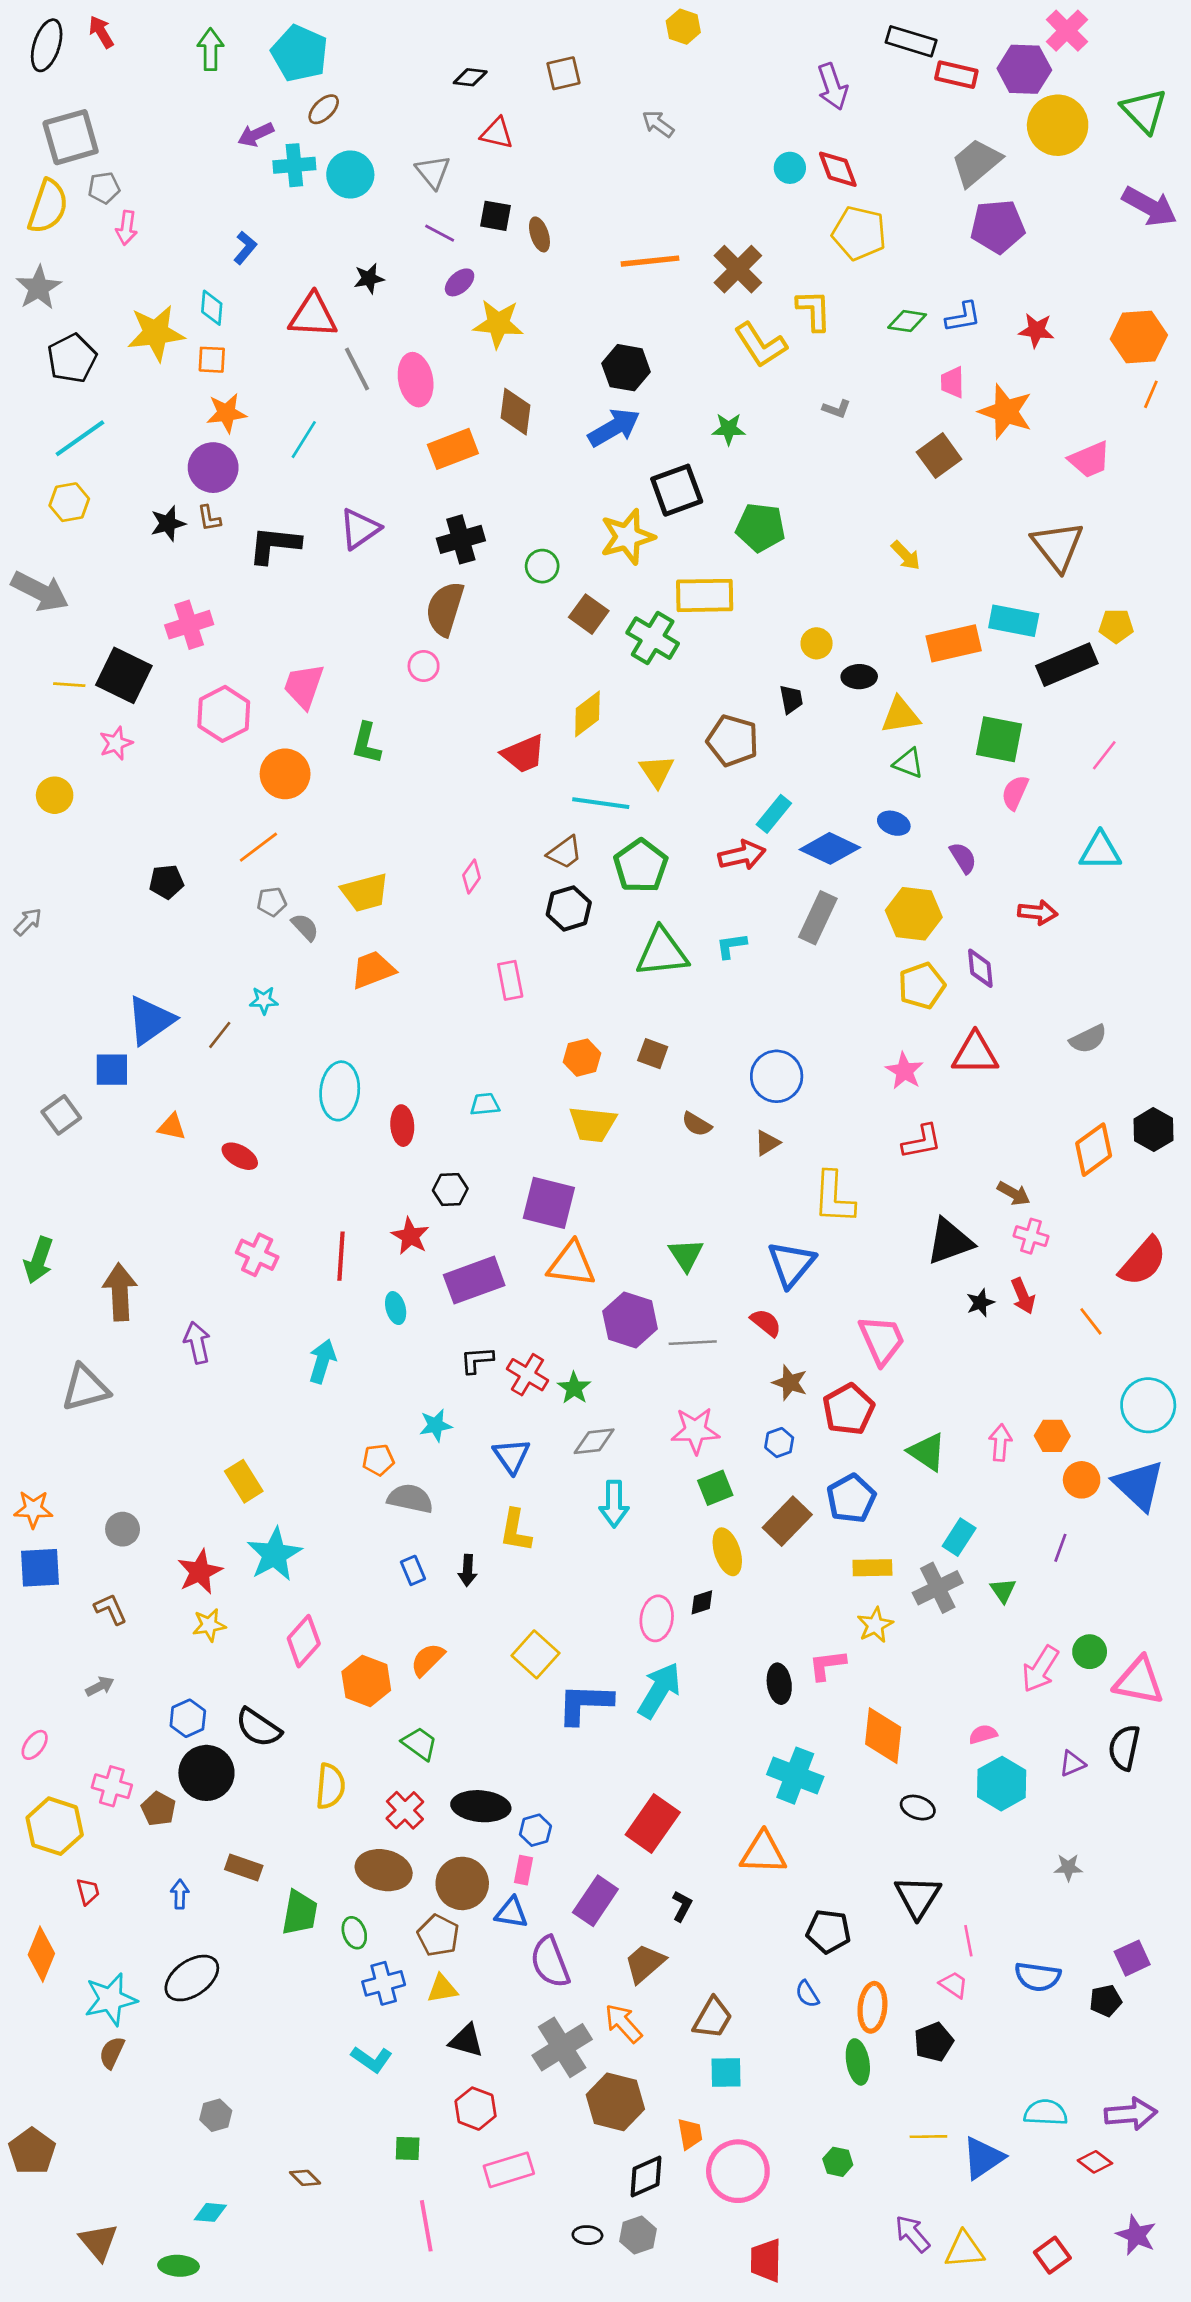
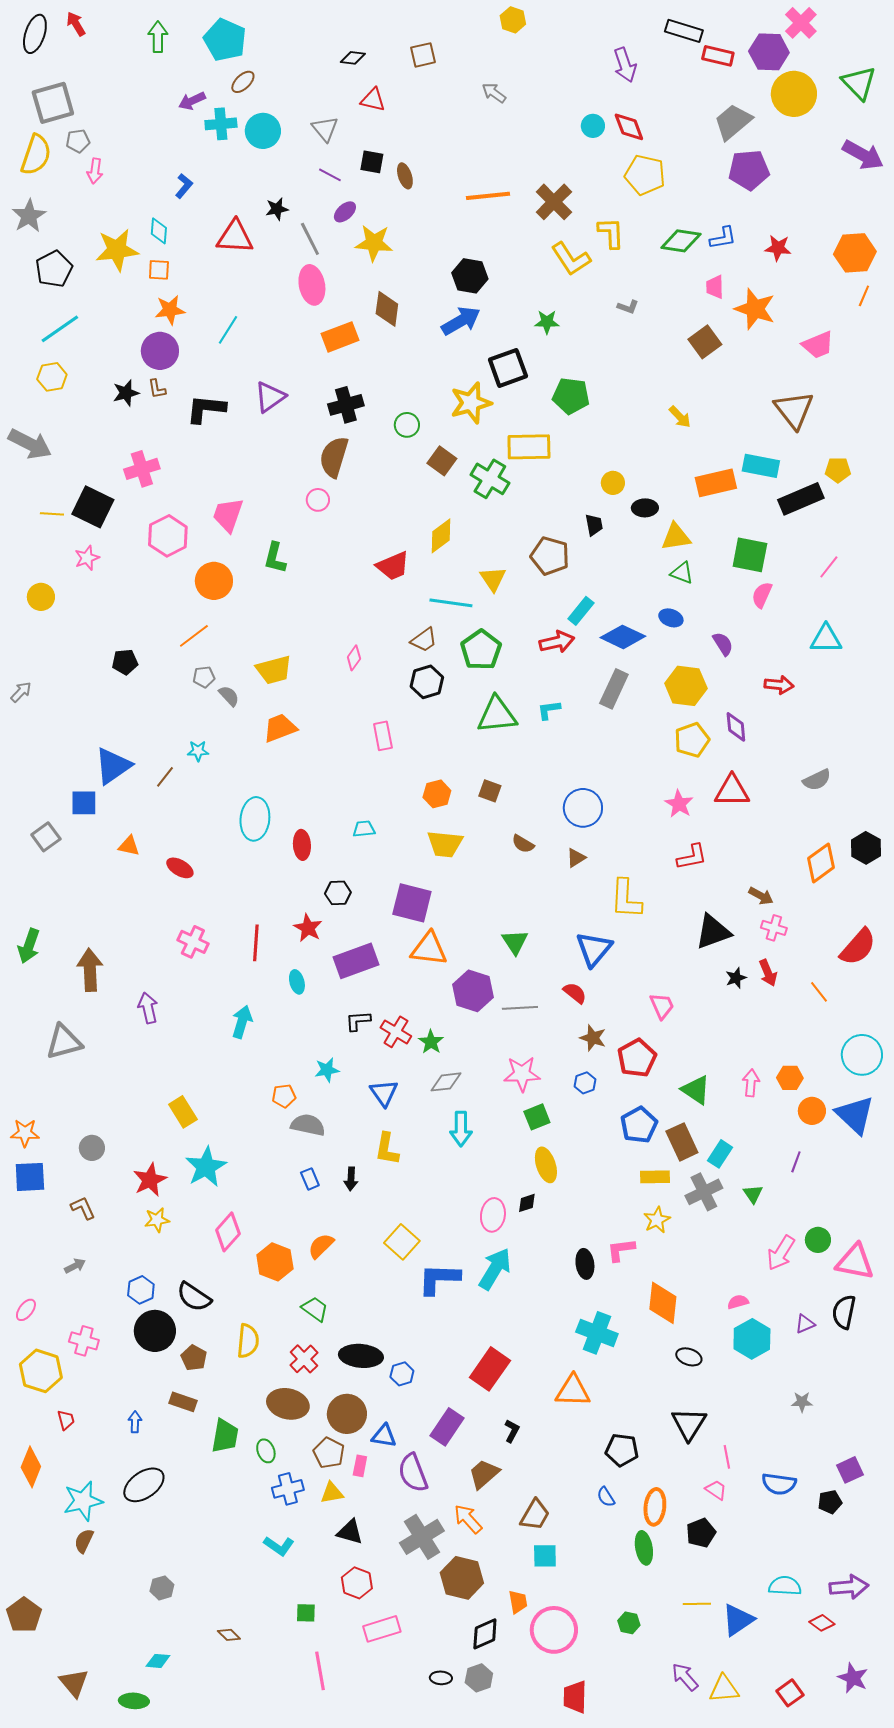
green diamond: (907, 321) -> (681, 241), size x1.4
gray line: (357, 369) -> (310, 239), moved
pink trapezoid: (882, 1340) -> (662, 1006), size x0.7
brown rectangle: (787, 1521) -> (682, 1142), moved, turned -69
brown pentagon: (159, 1809) -> (194, 1358), moved
pink rectangle: (523, 1870) -> (360, 1466), moved

